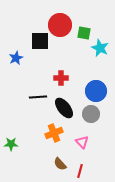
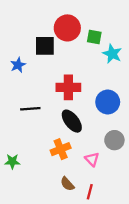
red cross: (61, 78) -> (68, 87), size x1.5
black line: (38, 97) -> (30, 109), moved
gray circle: (91, 114) -> (114, 140), moved

